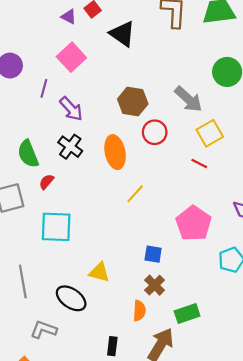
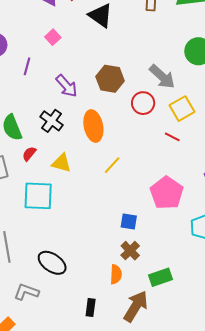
pink square: (71, 57) -> (53, 37), size x0.6
purple arrow: (71, 109) -> (67, 86), moved
red circle: (155, 132) -> (143, 103), moved
yellow triangle: (99, 272) -> (62, 163), moved

